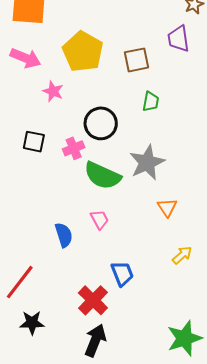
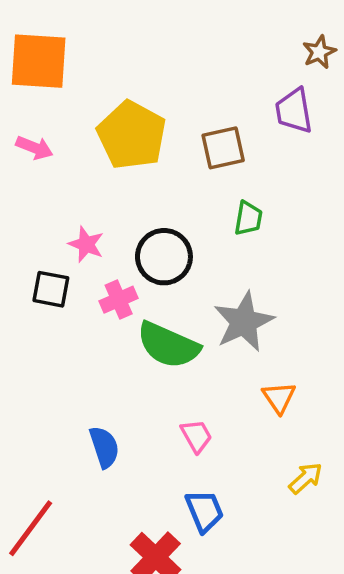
pink arrow: (25, 58) -> (34, 148), size x0.7
pink star: (53, 91) -> (86, 244), moved
pink trapezoid: (100, 219) -> (196, 436), moved

